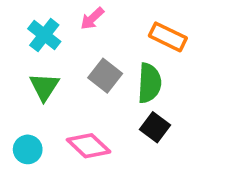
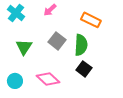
cyan cross: (44, 35) -> (16, 13), moved

